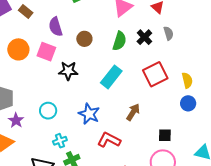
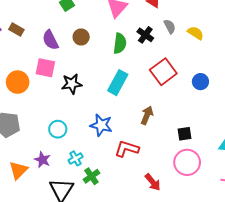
brown circle: (84, 39) -> (81, 37), moved
orange circle: (18, 49) -> (18, 82), moved
yellow semicircle: (187, 80) -> (196, 33), moved, turned -35
blue circle: (188, 103) -> (200, 82), moved
purple star: (16, 120) -> (42, 160), moved

